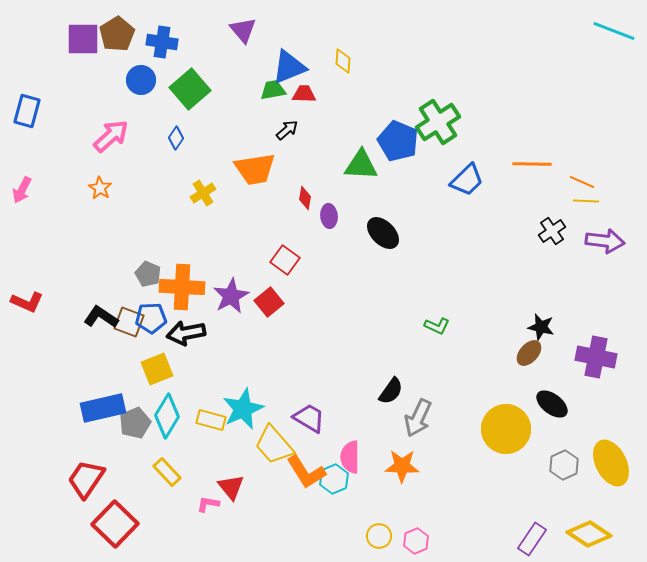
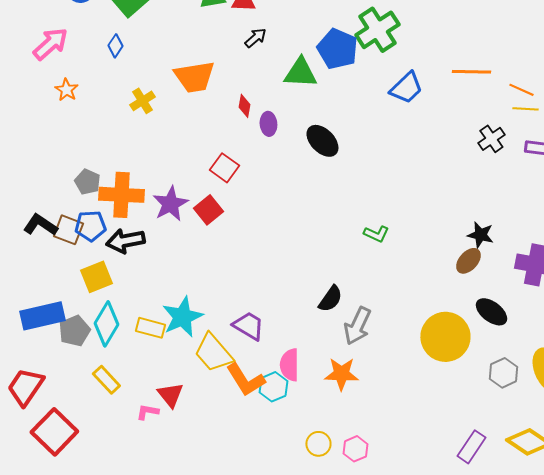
black arrow: (287, 130) -> (255, 38), moved
orange star: (100, 188) -> (66, 90), moved

